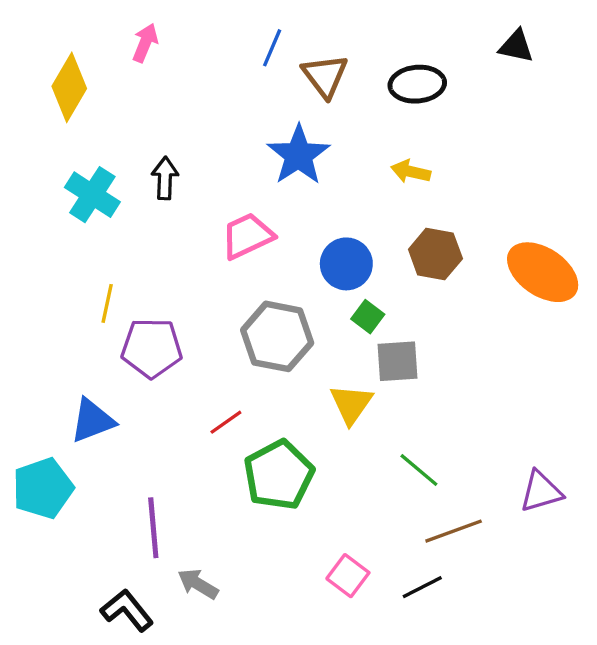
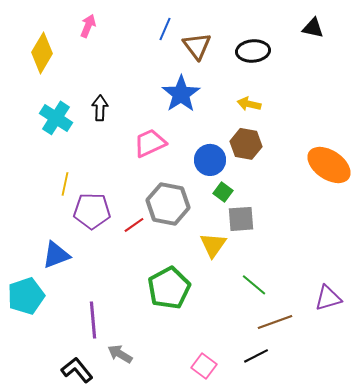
brown hexagon: (435, 254) -> (246, 144), moved
red line: (226, 422) -> (134, 225), moved
pink square: (348, 576) -> (204, 366), moved

